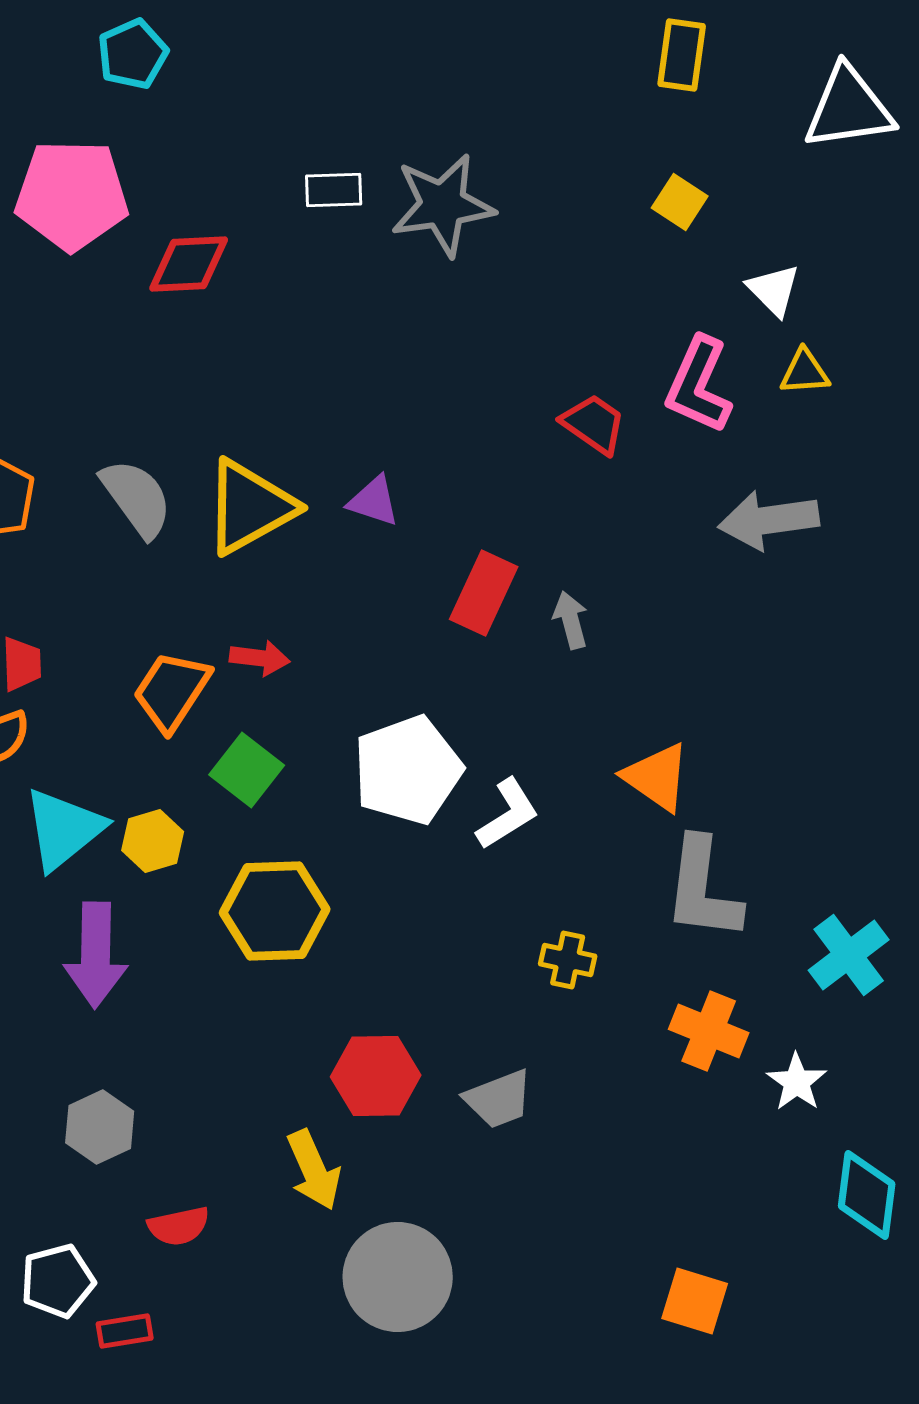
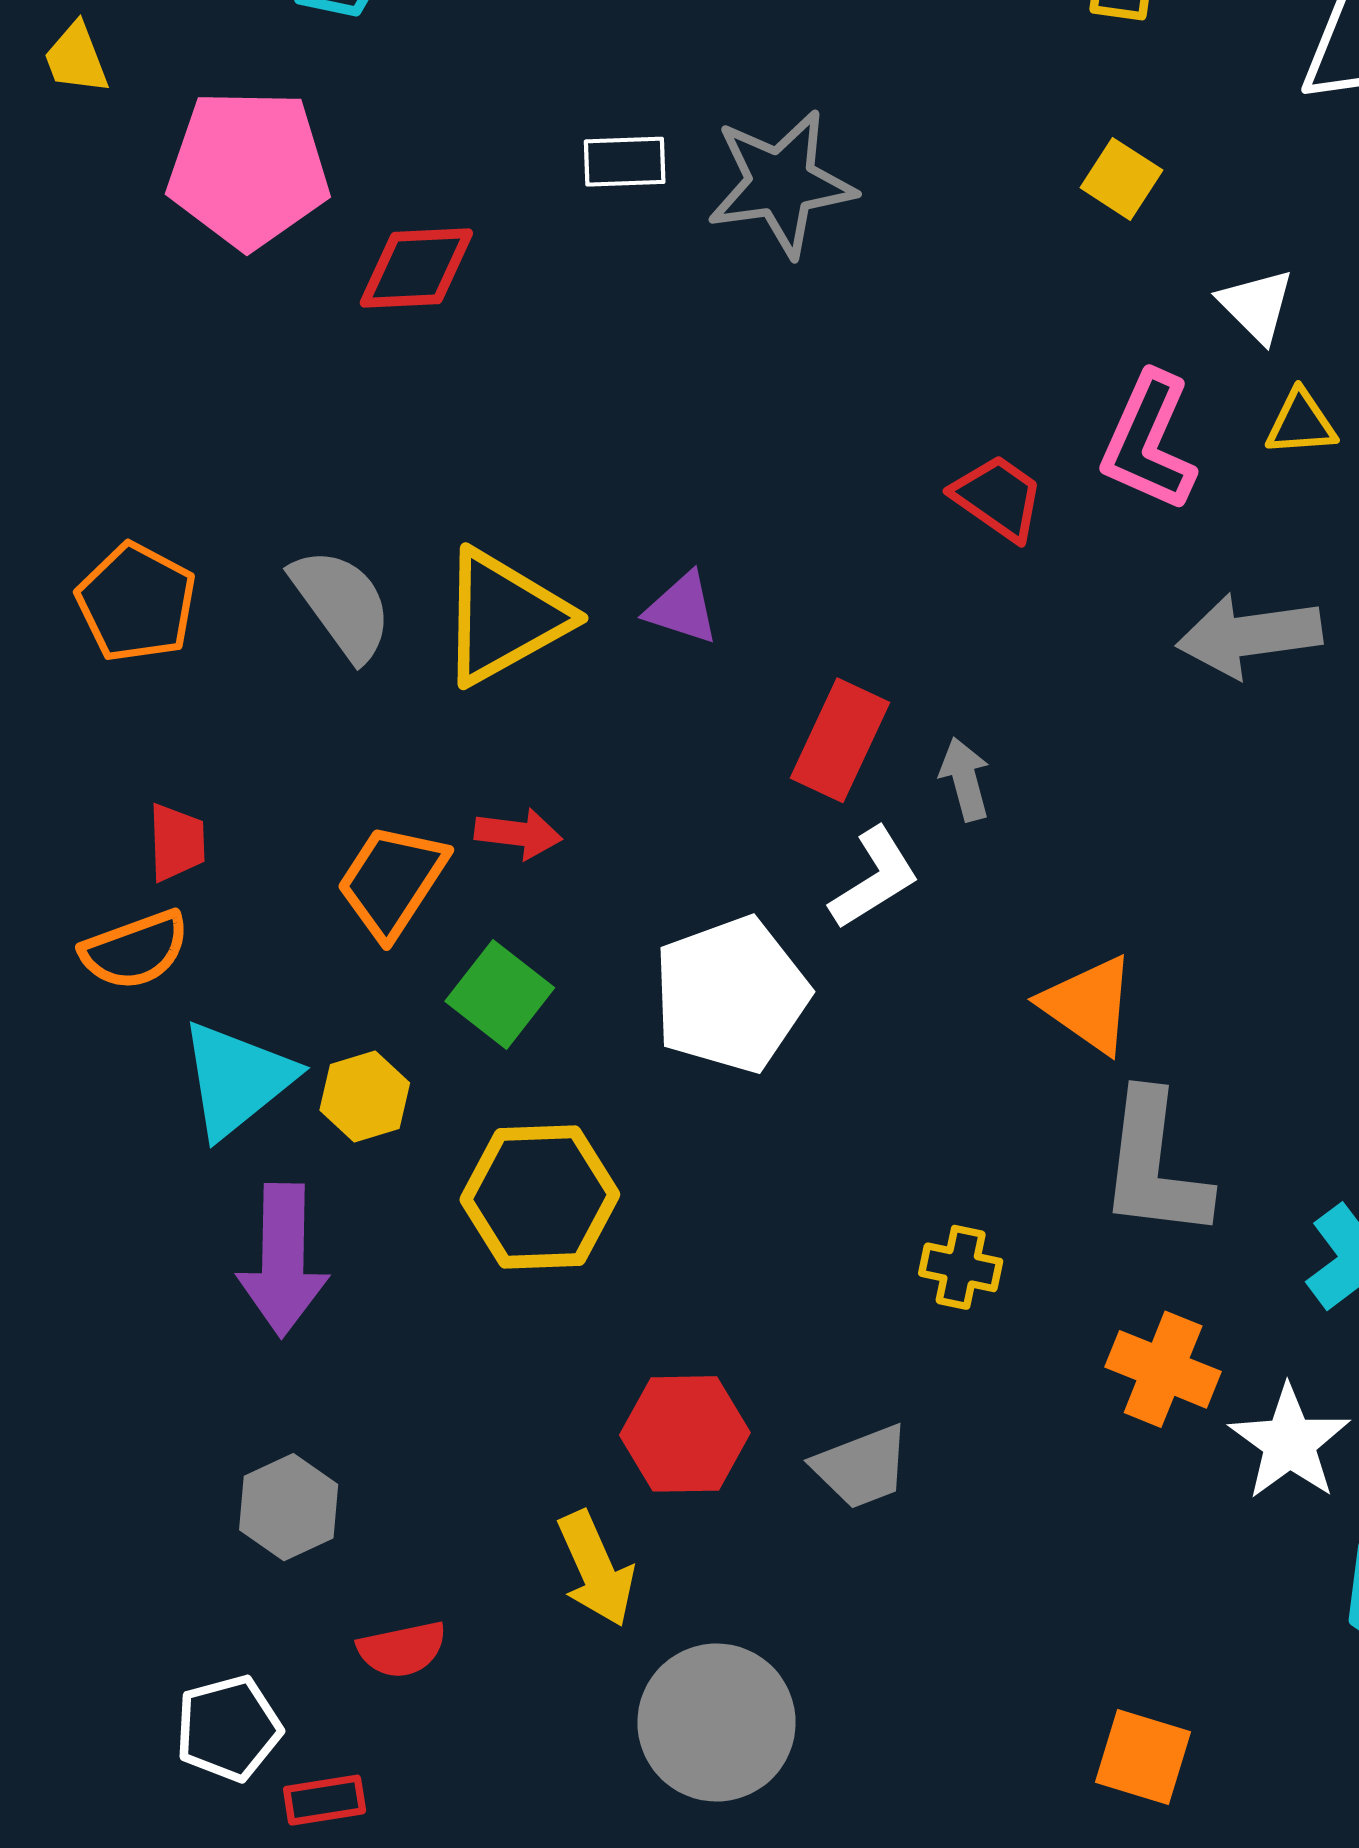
white L-shape: (508, 814) -> (874, 878), moved
white star: (797, 1082) -> (1289, 1443), size x1.4

